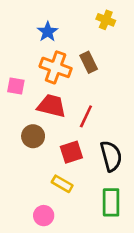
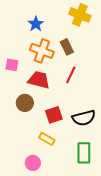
yellow cross: (106, 20) -> (80, 15), size x1.5
red line: (86, 116) -> (71, 75), moved
black semicircle: (111, 156) -> (84, 118), turned 90

